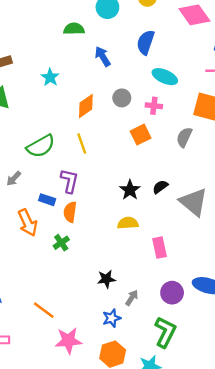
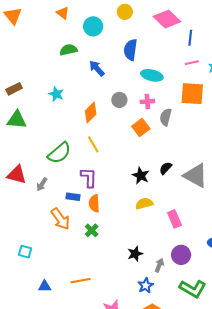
gray semicircle: (184, 137) -> (166, 117), moved
purple circle: (172, 293) -> (181, 255), moved
orange line: (44, 310) -> (81, 281), moved, turned -36
green L-shape: (165, 332) -> (193, 289), turned 104

